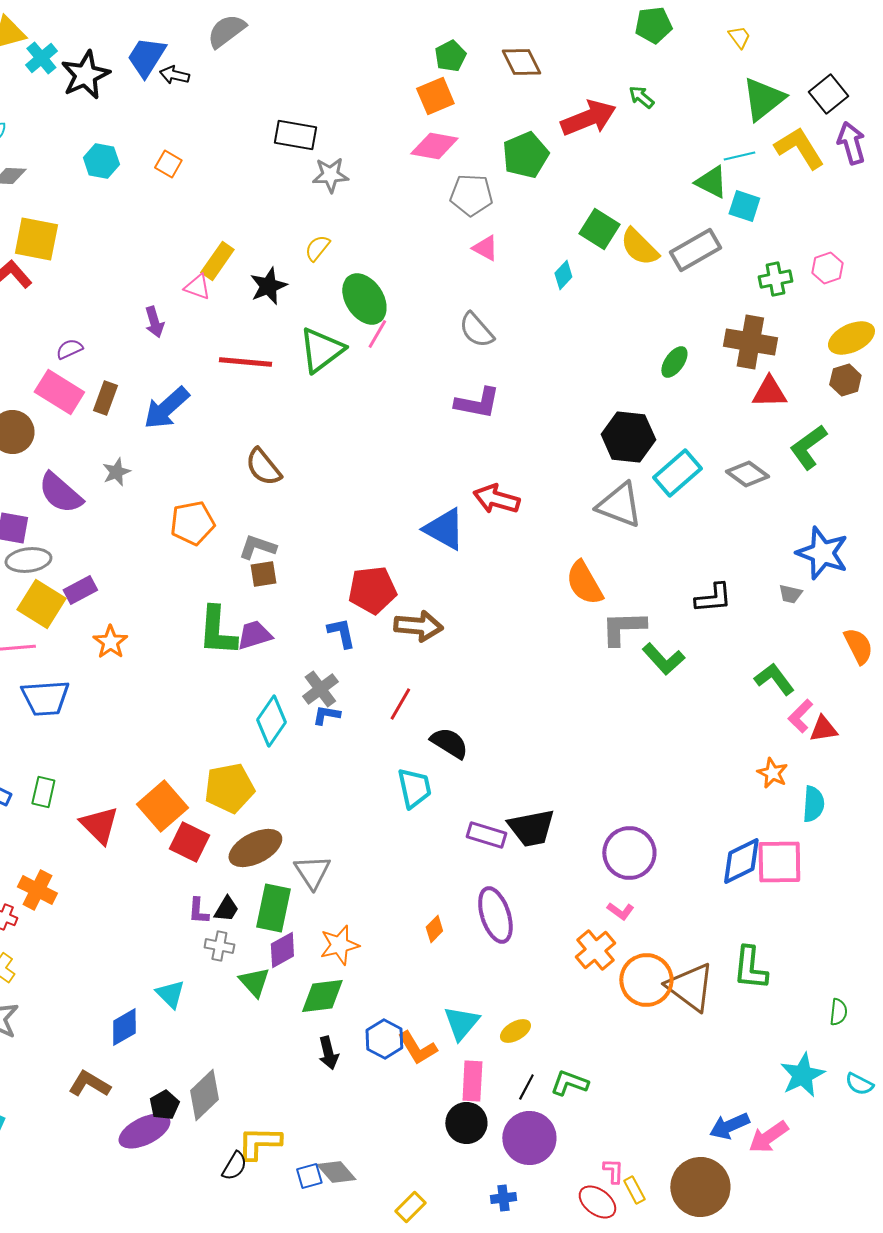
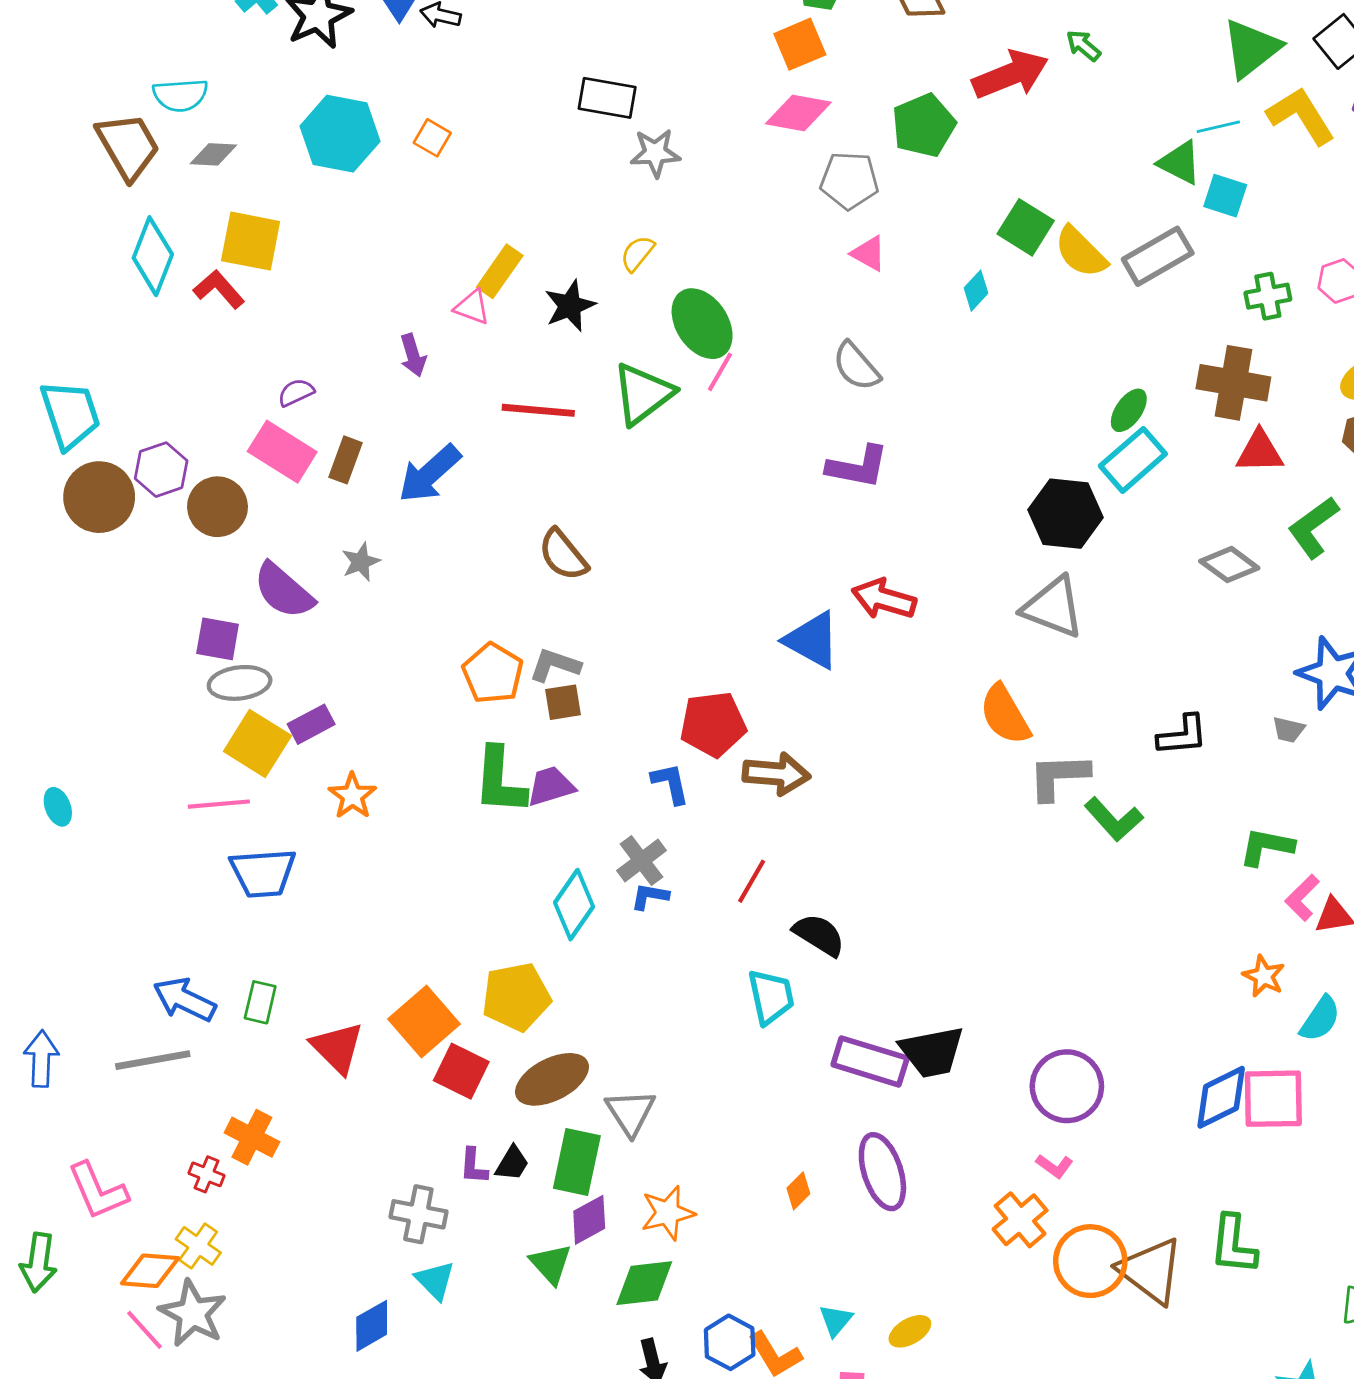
cyan hexagon: (101, 161) -> (340, 134), size x1.6
cyan rectangle: (677, 473) -> (1133, 460), moved
orange pentagon: (192, 523) -> (493, 673), moved, turned -30
green L-shape: (774, 679) -> (1266, 847), turned -42
cyan semicircle: (813, 804) -> (1320, 1019), turned 30
purple rectangle: (486, 835) -> (870, 1061), size x1.4
gray cross: (219, 946) -> (418, 1214), moved, size x1.4
cyan triangle: (461, 1023) -> (836, 1320), size x0.7

